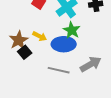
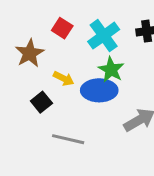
brown star: (19, 40) -> (30, 53), moved
gray line: (59, 70) -> (68, 139), moved

